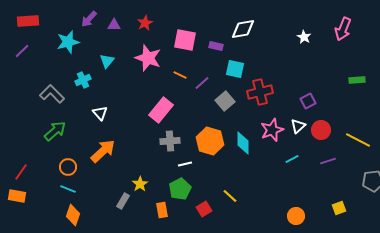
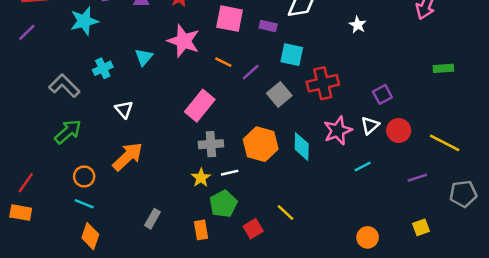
white star: (304, 37) -> (358, 25), moved
cyan triangle: (107, 61) -> (144, 57), moved
purple line: (328, 161) -> (417, 178), moved
yellow star: (140, 184) -> (201, 178), moved

